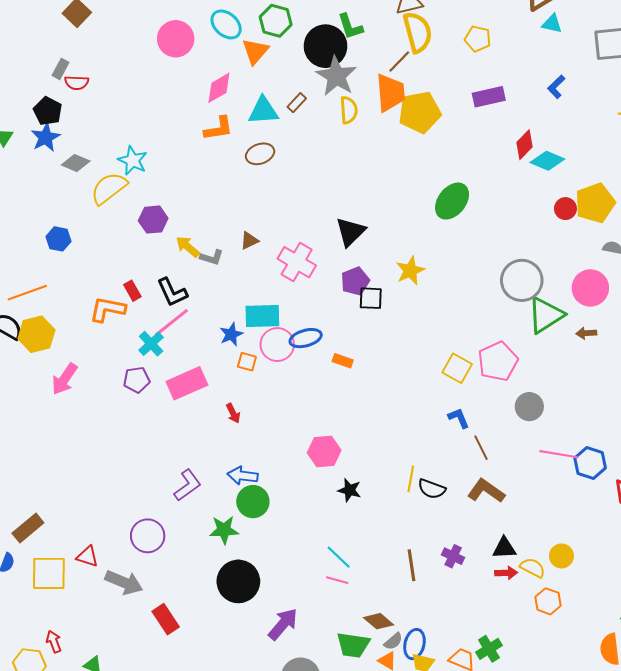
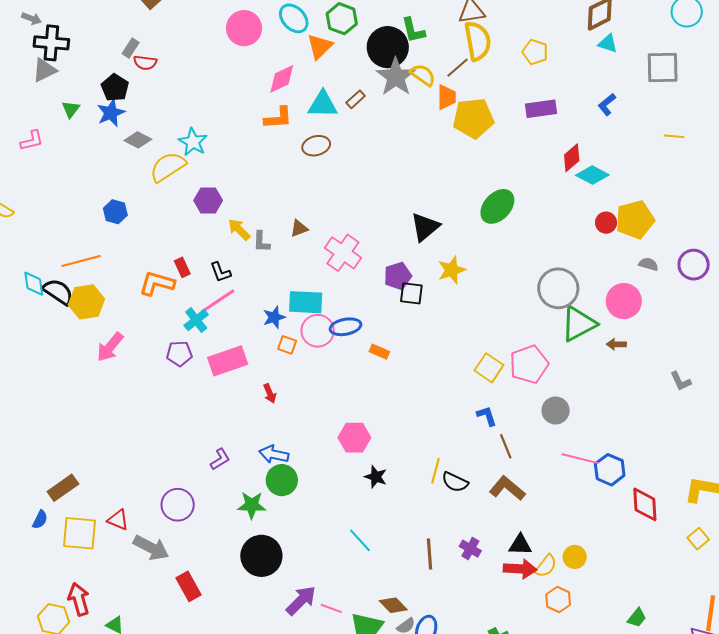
orange trapezoid: (390, 93) -> (447, 97), size x0.7
yellow semicircle: (349, 110) -> (423, 75), moved, turned -56
black triangle: (350, 232) -> (425, 227), moved
gray L-shape: (212, 257) -> (261, 242), turned 70
black L-shape: (172, 292) -> (221, 272), size x0.7
purple L-shape: (187, 485) -> (220, 459), size x0.7
yellow semicircle: (533, 568) -> (546, 566), turned 95
red arrow: (506, 573) -> (520, 569), size x1.5
pink line: (337, 580) -> (331, 608), moved
red arrow: (54, 642) -> (79, 599), size x1.5

